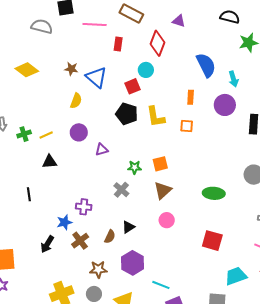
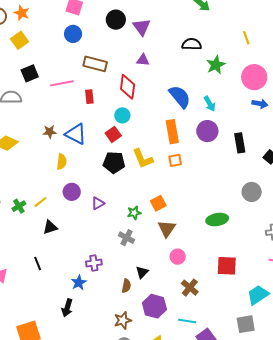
orange rectangle: (191, 97) -> (172, 132), size x1.6
brown cross: (80, 241) -> (190, 288), moved

